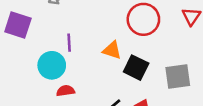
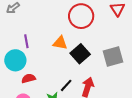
black square: (136, 68) -> (80, 54), turned 30

